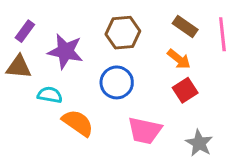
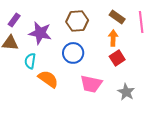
orange arrow: (179, 59) -> (113, 38), turned -126
cyan semicircle: (50, 95) -> (30, 61), turned -91

